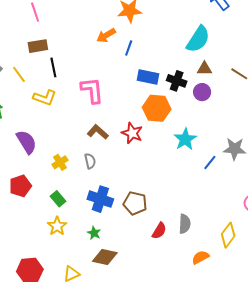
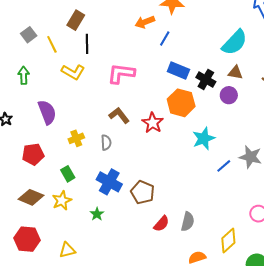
brown rectangle: (38, 46) -> (76, 20), turned -60
pink L-shape: (92, 90) -> (121, 73), turned -88
brown diamond: (105, 257) -> (31, 197), moved

